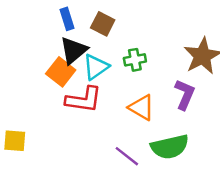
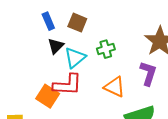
black triangle: (73, 50) -> (56, 46), size x0.7
orange square: (61, 72) -> (48, 96), moved

